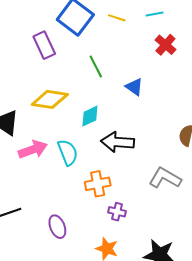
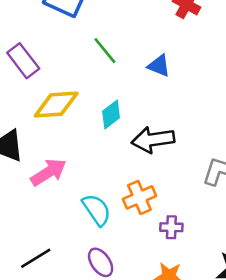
purple rectangle: (44, 45) -> (23, 61), moved
cyan semicircle: (68, 152) -> (97, 210), moved

